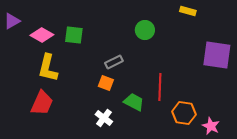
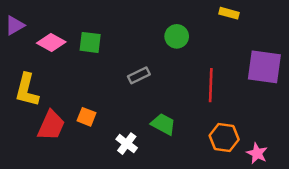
yellow L-shape: (48, 68) -> (27, 90), moved
orange square: (106, 83) -> (87, 117), moved
red line: (160, 87) -> (211, 85), moved

